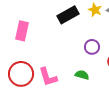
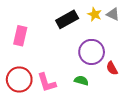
purple circle: (92, 47) -> (92, 52), size x1.6

